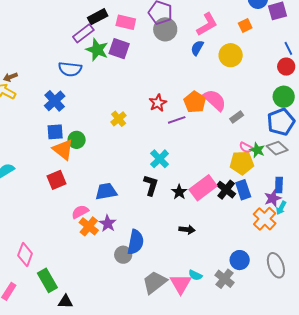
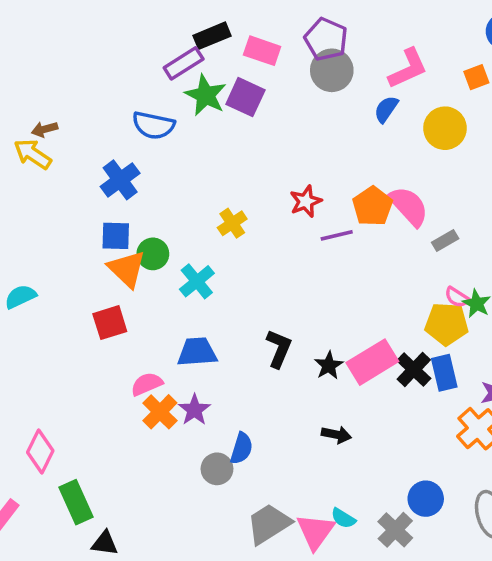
cyan cross: (160, 159) -> (197, 281), moved
blue semicircle: (136, 242) -> (242, 448), size x0.7

